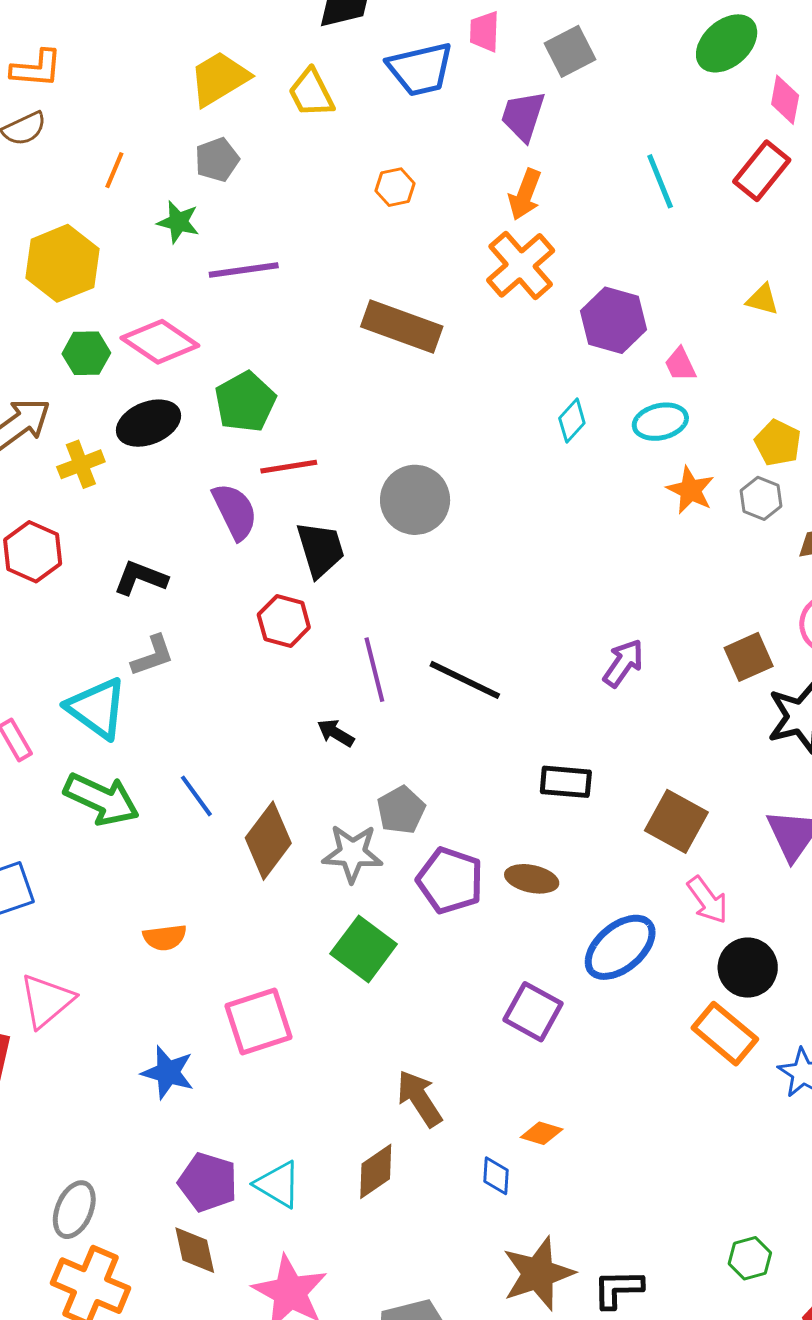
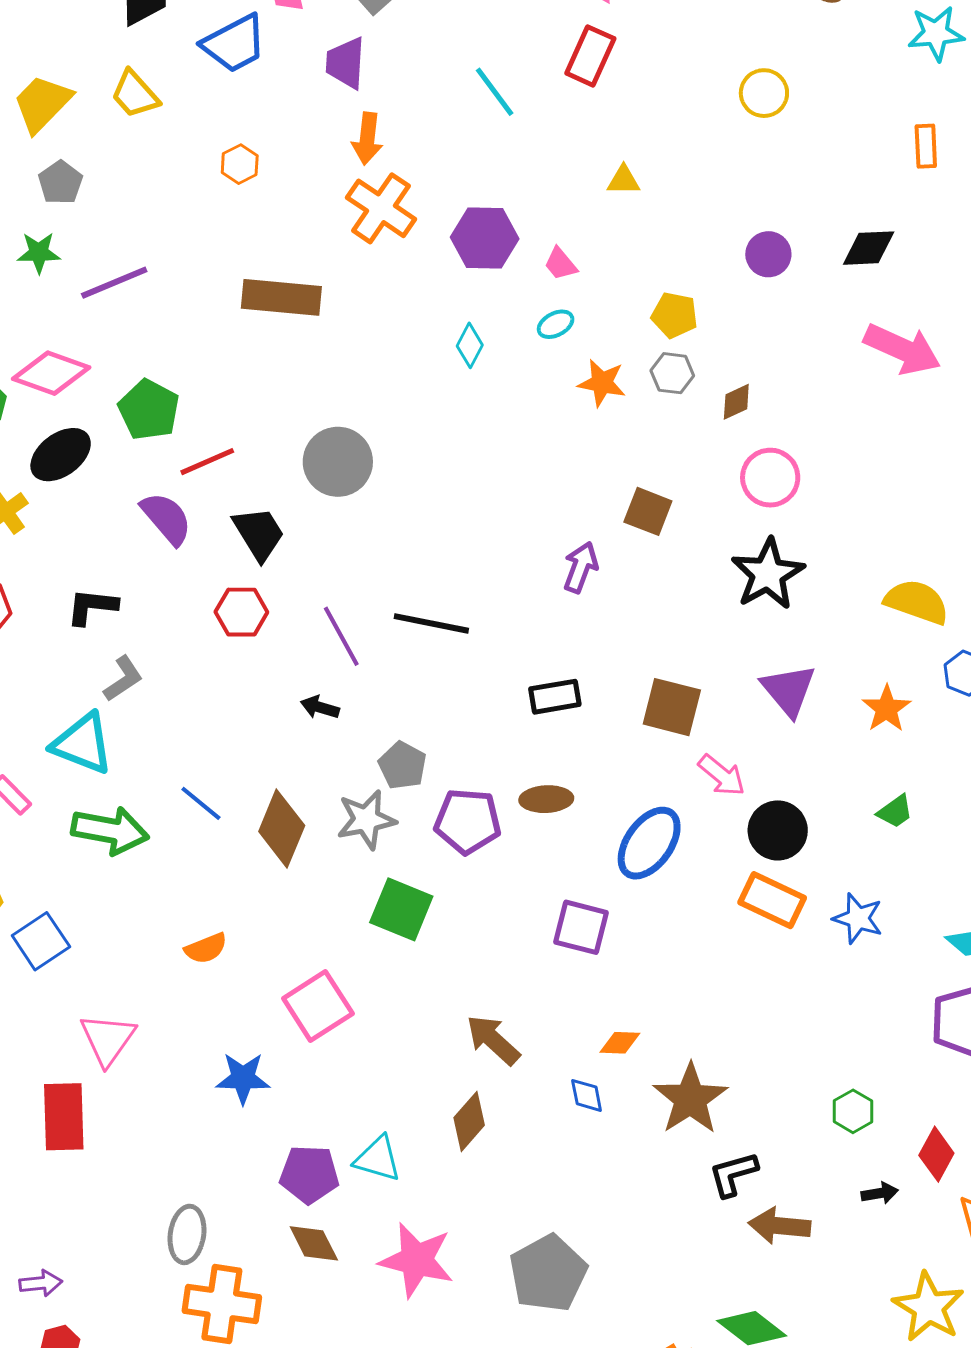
cyan ellipse: (660, 422) -> (556, 324), size x0.7
brown square: (749, 657) -> (648, 511), moved, turned -30
brown star: (538, 1274) -> (690, 1099), moved

